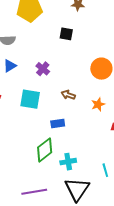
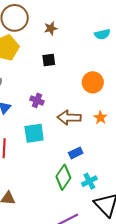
brown arrow: (68, 95) -> (69, 118), size x1.6
blue rectangle: (58, 124) -> (76, 153), moved

